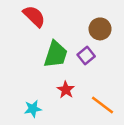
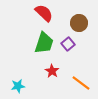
red semicircle: (34, 16) -> (44, 13), moved
cyan star: (33, 109) -> (18, 86), moved

